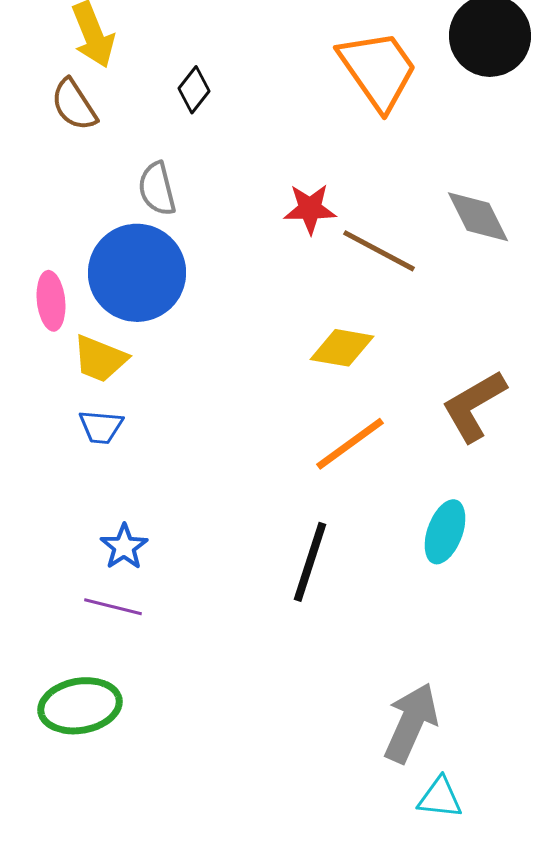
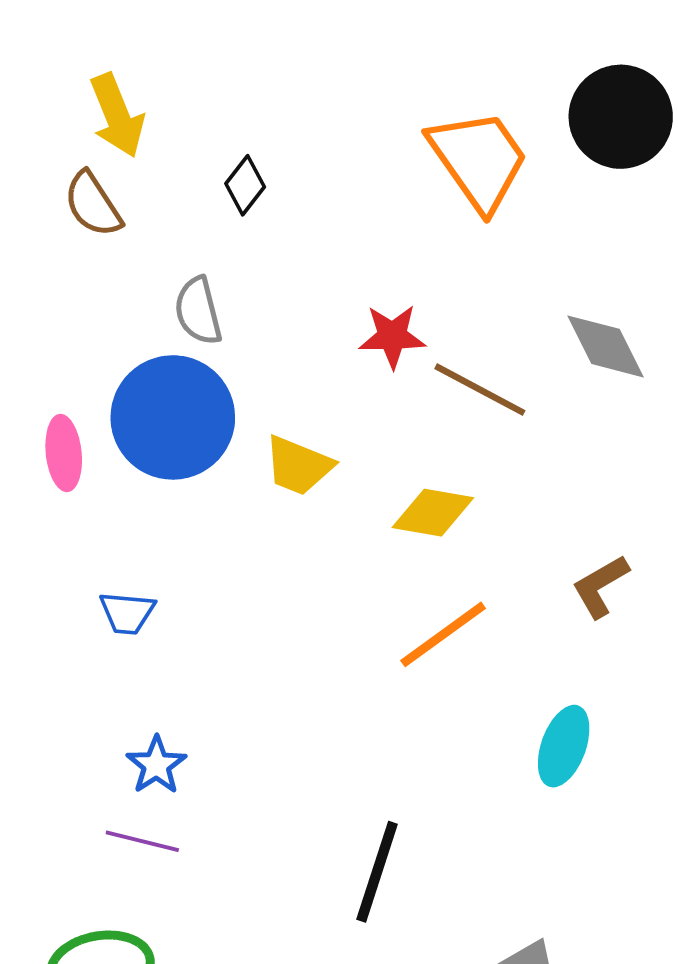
yellow trapezoid: (100, 359) -> (298, 466), moved
brown L-shape: (474, 406) -> (600, 586), size x0.7
black line: (310, 562) -> (377, 872), moved

